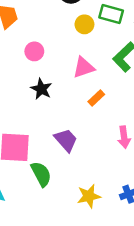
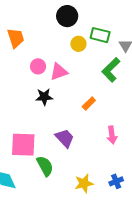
pink triangle: (84, 67) -> (59, 72), moved
black star: (41, 89) -> (44, 97), turned -30

